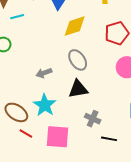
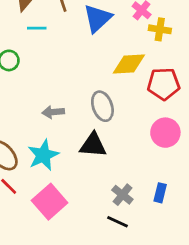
yellow diamond: (75, 26) -> (129, 64), moved
gray cross: (93, 119) -> (122, 195), moved
pink square: (57, 137) -> (50, 202), turned 30

